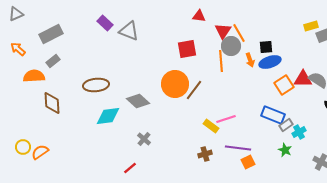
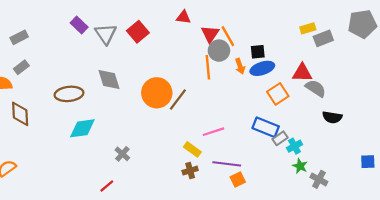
gray triangle: (129, 31) -> (106, 34), turned 35
gray rectangle: (51, 34) -> (19, 37), size x0.7
red square: (187, 49) -> (138, 32), moved, turned -30
red triangle: (303, 79) -> (302, 73), moved
gray diamond: (138, 101) -> (109, 79), moved, turned 30
yellow rectangle: (211, 126) -> (192, 149), moved
green star: (285, 150) -> (300, 166), moved

